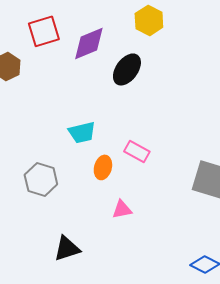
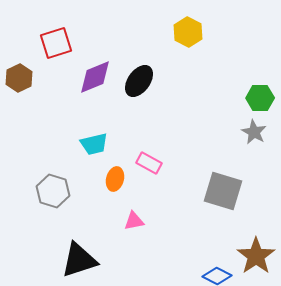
yellow hexagon: (149, 20) -> (188, 32), moved
purple diamond: (89, 43) -> (95, 77), moved
black triangle: (67, 248) -> (79, 260), size x1.4

